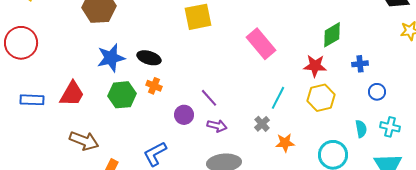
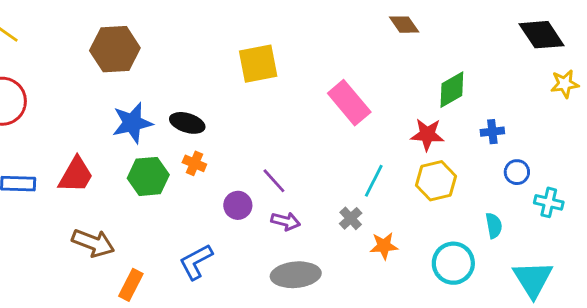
cyan cross: (390, 127) -> (549, 202), moved

